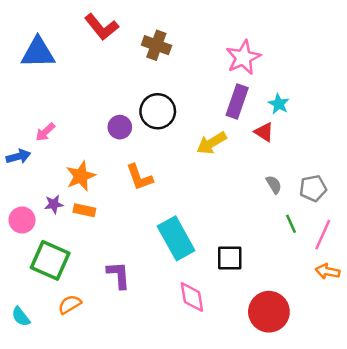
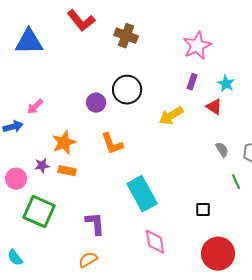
purple rectangle: (237, 101) -> (192, 82), size x0.6
black square: (230, 258) -> (203, 210), moved, size x0.7
orange semicircle: (70, 304) -> (88, 260), moved

